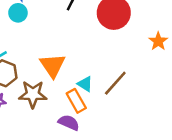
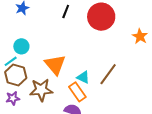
cyan circle: (18, 13) -> (21, 46), moved

